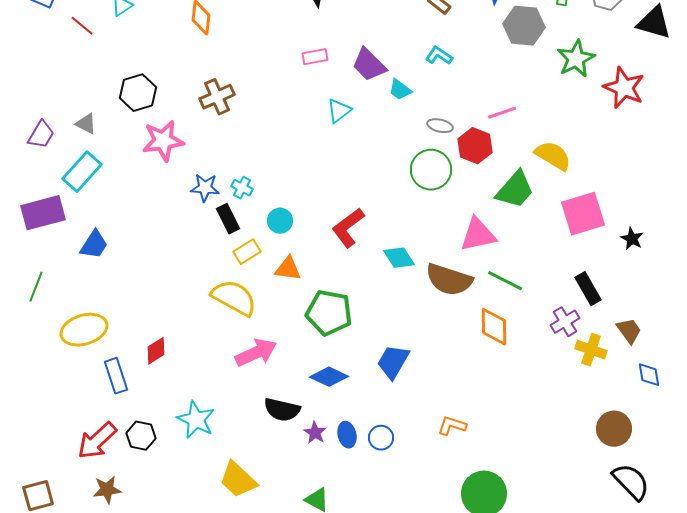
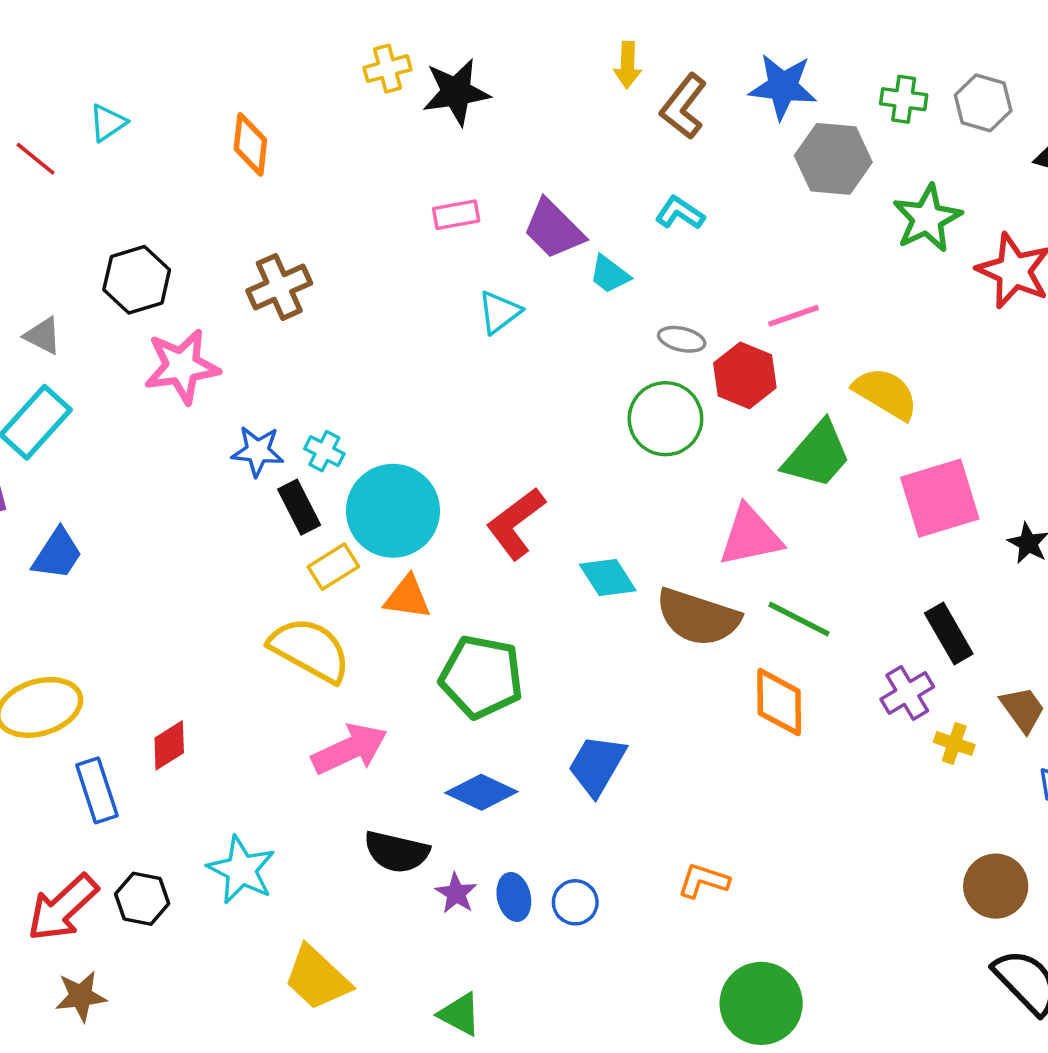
cyan circle: (280, 221) -> (393, 511), size x2.0
yellow cross: (591, 350) -> (954, 744), size x0.7

